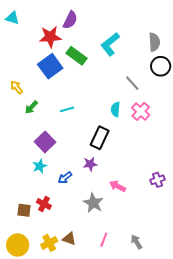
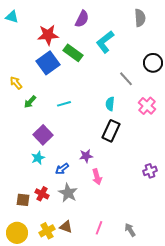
purple semicircle: (70, 20) -> (82, 19), moved
gray semicircle: (154, 42) -> (140, 18), moved
pink cross: (141, 111) -> (147, 106), moved
black rectangle: (100, 138) -> (111, 131), moved
pink arrow: (118, 186) -> (97, 177), moved, turned -133
gray star: (93, 203) -> (68, 193), moved

